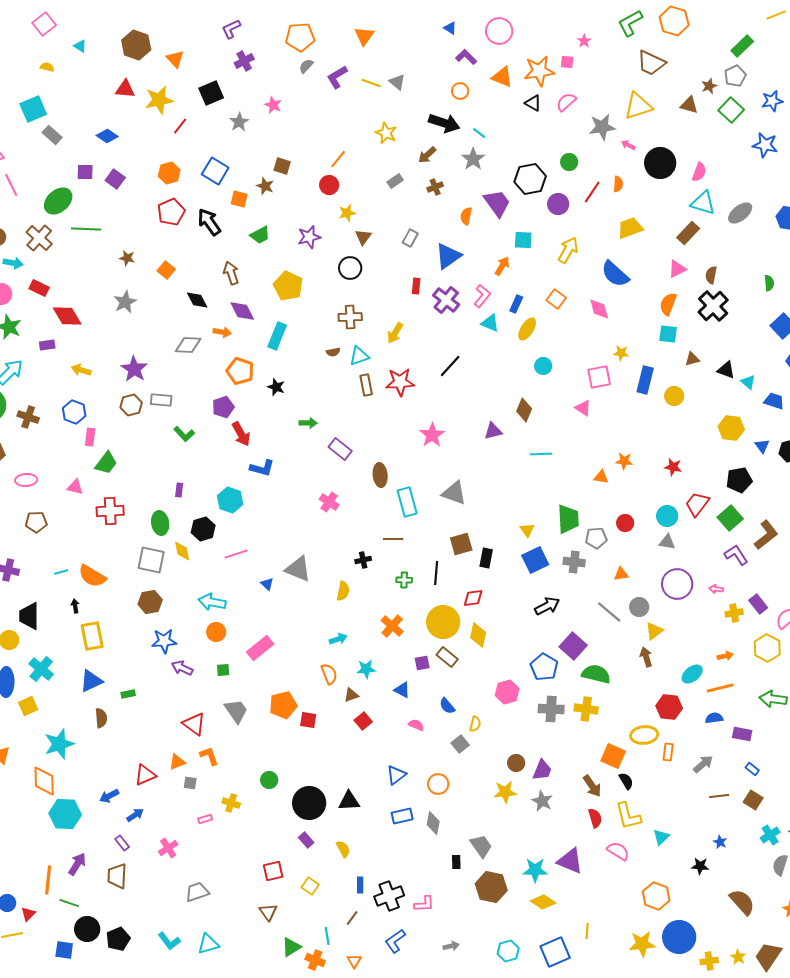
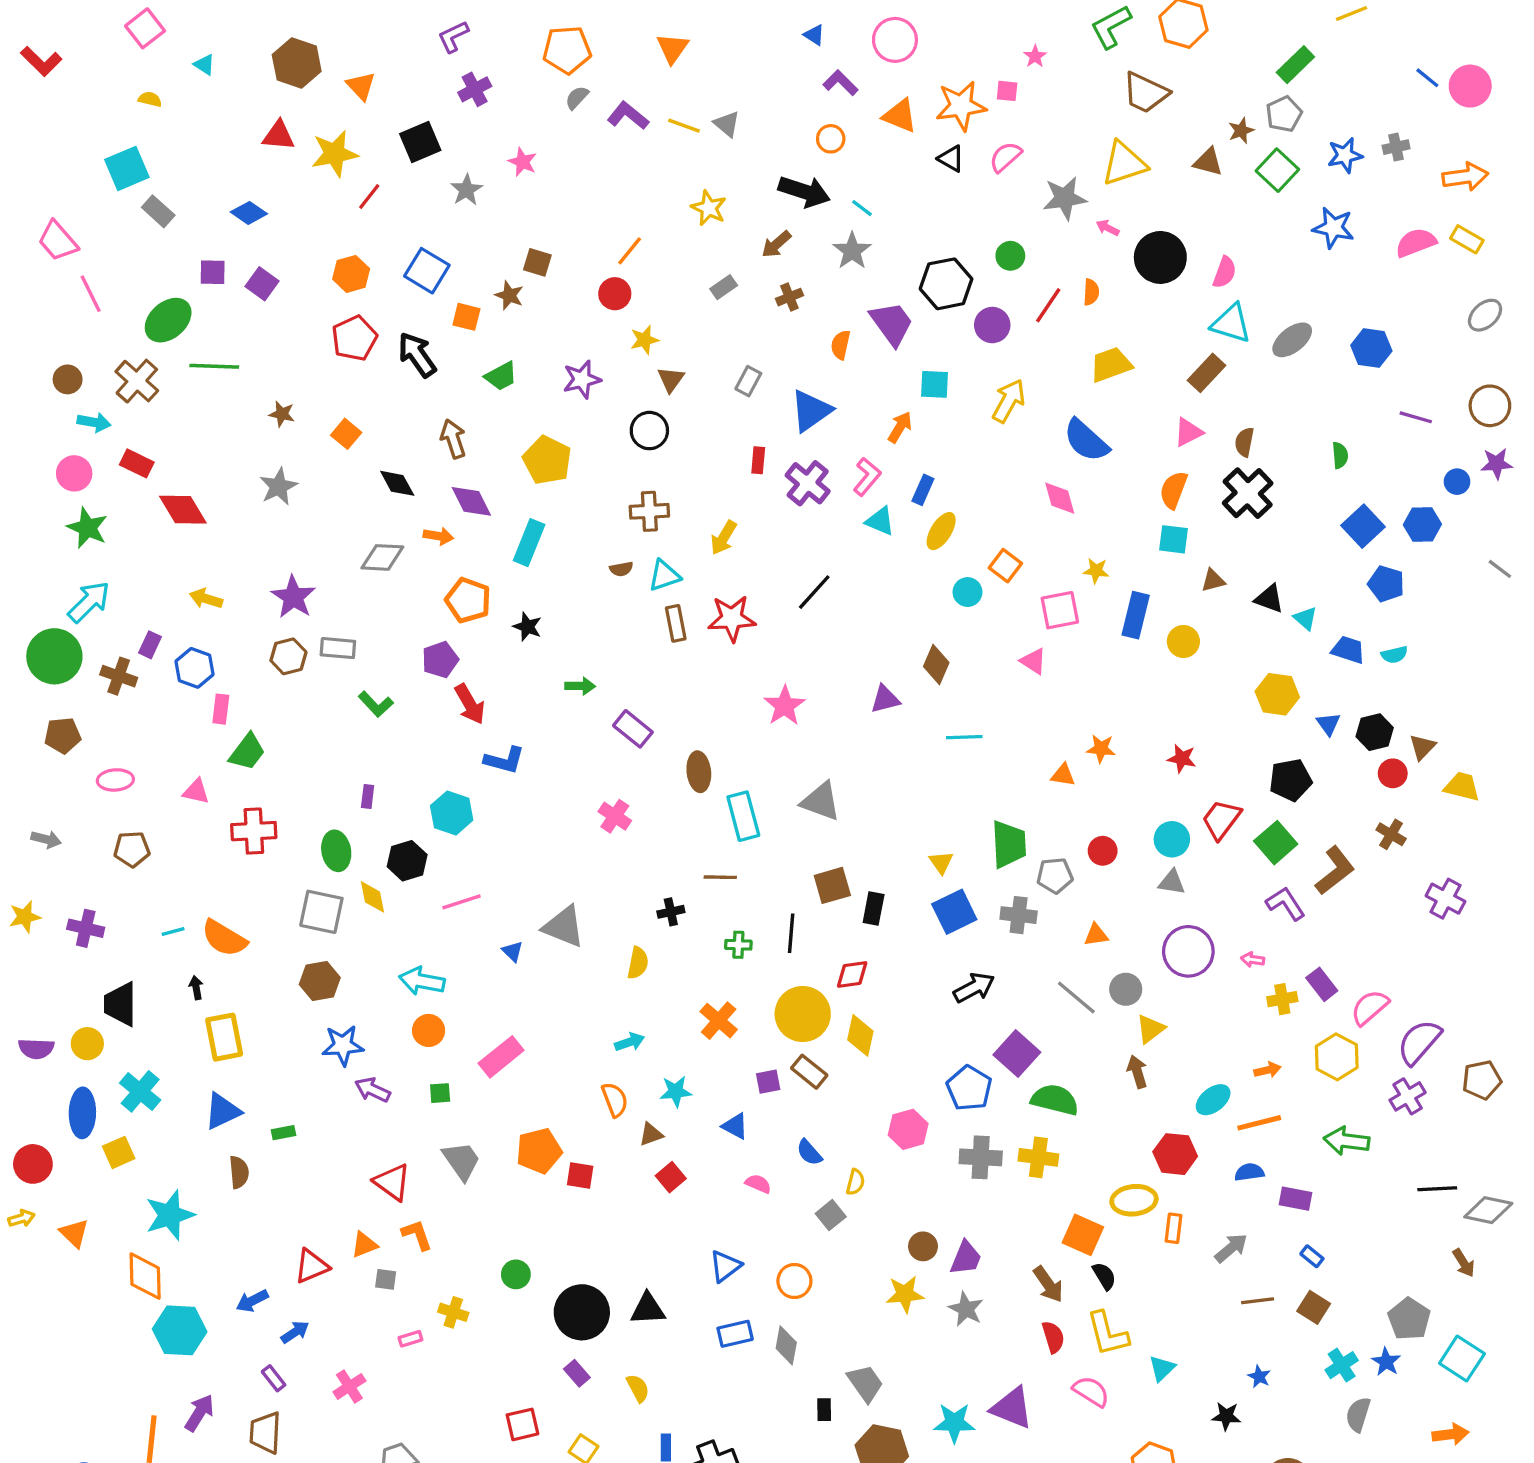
purple L-shape: (337, 77) -> (628, 116), turned 70
orange square: (556, 299) -> (1005, 566), moved
purple rectangle: (47, 345) -> (150, 645), moved, turned -56

